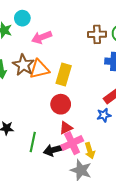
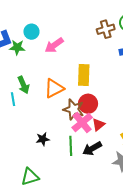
brown star: (23, 65) -> (74, 109), moved
orange triangle: (39, 69) -> (54, 88), moved
pink cross: (72, 143) -> (82, 122), moved

